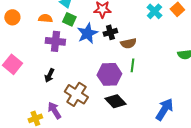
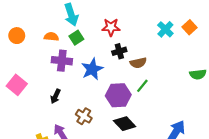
green square: (69, 19) -> (76, 38), turned 32
blue star: (87, 33) -> (92, 69), moved
green line: (132, 65) -> (142, 86), turned 32
brown cross: (76, 94) -> (84, 116), size x0.7

